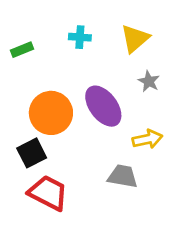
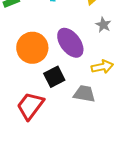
black square: (32, 153) -> (54, 77), moved
red trapezoid: (48, 193) -> (30, 106), turned -80

